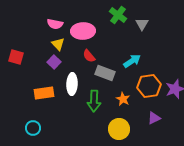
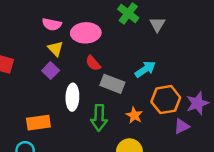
orange rectangle: (44, 93) -> (38, 123), moved
purple triangle: (154, 118) -> (182, 126), moved

